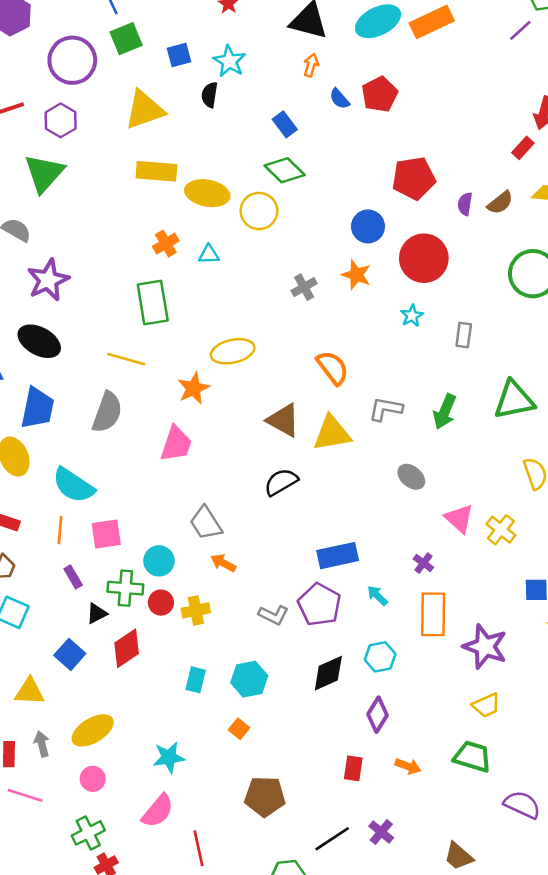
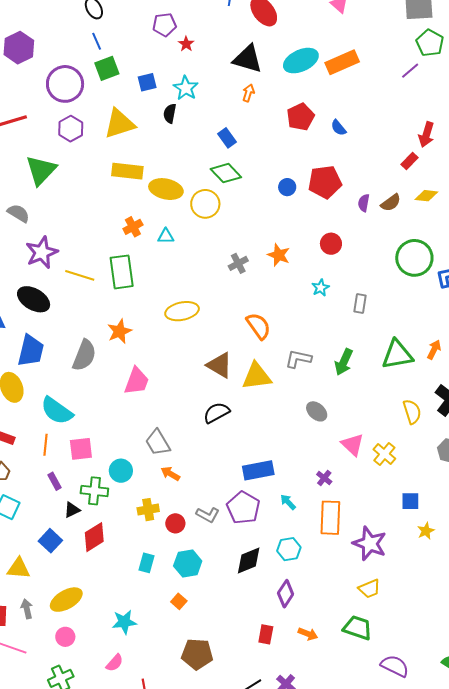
blue semicircle: (339, 99) -> (339, 128), moved
purple hexagon: (61, 120) -> (71, 129), moved
blue circle: (368, 226) -> (287, 187), moved, size x0.7
red circle: (424, 258) -> (331, 244), size x0.6
yellow line: (126, 359) -> (80, 275), moved
orange star: (194, 388) -> (119, 331), moved
red circle: (161, 603) -> (175, 523), moved
pink semicircle: (158, 811) -> (115, 663), size x0.7

